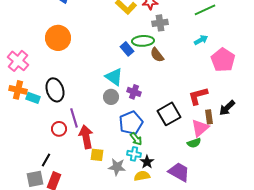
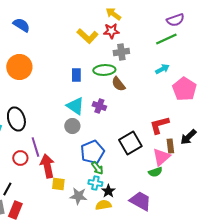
blue rectangle: (127, 49) -> (76, 75), moved, turned 40
purple cross: (134, 92) -> (99, 106), moved

